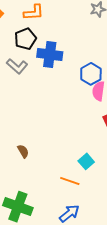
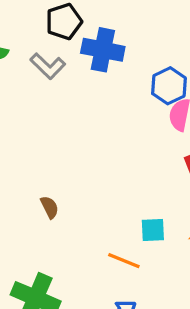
cyan square: (86, 161) -> (153, 230), turned 35

